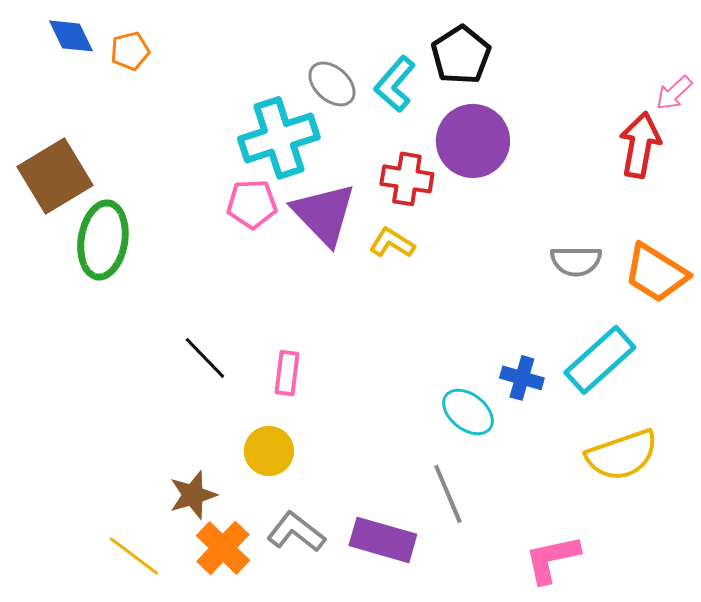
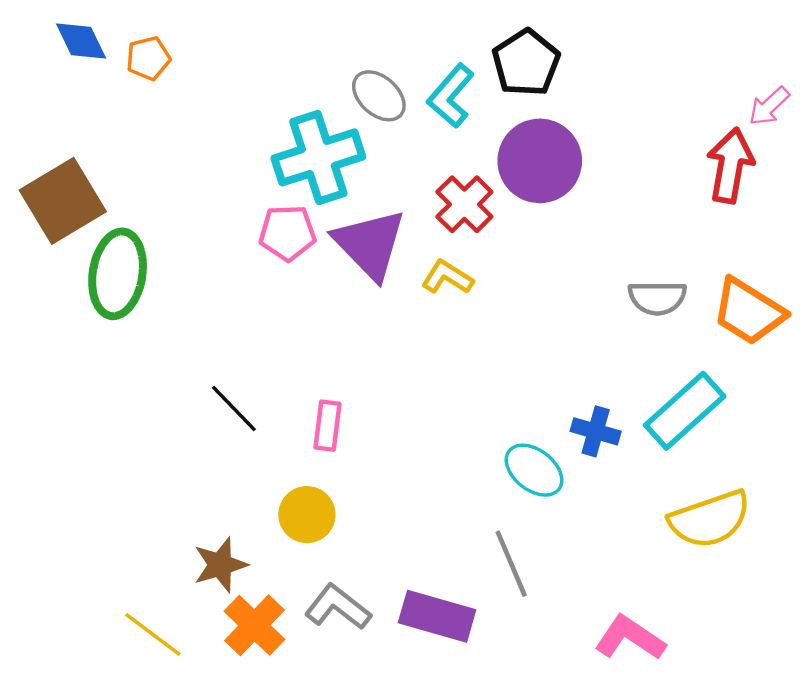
red cross: (407, 179) -> (464, 204), turned 36
pink L-shape: (552, 559) -> (630, 638), turned 46

